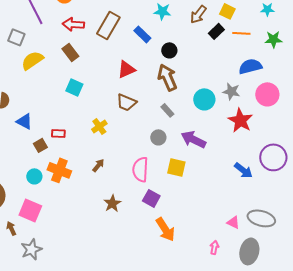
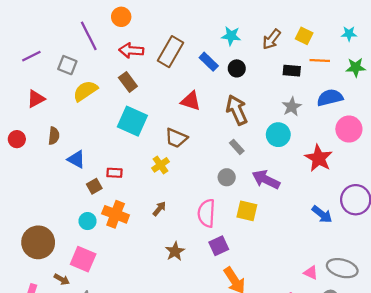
black rectangle: (216, 31) -> (292, 71), moved, turned 49
black circle: (169, 50) -> (237, 68), moved
red triangle: (126, 69) -> (191, 101), turned 42
cyan square: (74, 87) -> (132, 121), size x1.5
gray star: (231, 91) -> (292, 107), moved, turned 30
brown trapezoid: (126, 102) -> (176, 138), moved
purple square: (151, 198) -> (219, 246), turned 36
brown arrow: (11, 228) -> (62, 279), turned 144

